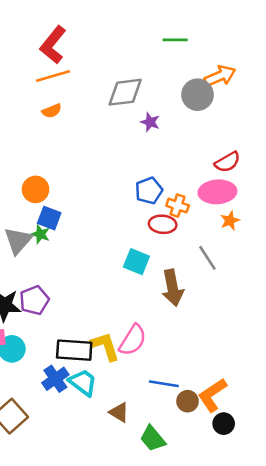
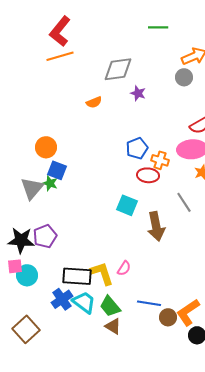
gray circle: (197, 95) -> (184, 77), moved, size x0.7
orange semicircle: (52, 111) -> (94, 102), moved
pink semicircle: (133, 340) -> (124, 268), size x0.6
green trapezoid: (153, 439) -> (110, 306), moved

